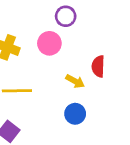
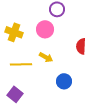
yellow arrow: (75, 81) -> (46, 57), moved

